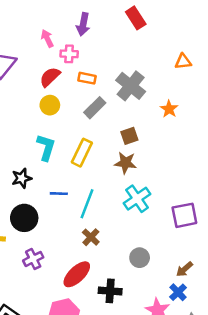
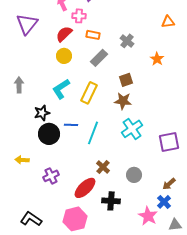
gray cross: (131, 86) -> (127, 41), size x0.6
cyan L-shape: (46, 147) -> (61, 89), turned -140
black circle: (24, 218) -> (49, 134), moved
brown cross: (91, 237) -> (103, 167), moved

